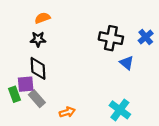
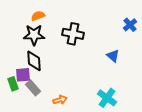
blue cross: (146, 37) -> (130, 25), moved
black cross: (111, 38) -> (73, 34), moved
black star: (38, 39) -> (34, 35), size x1.5

